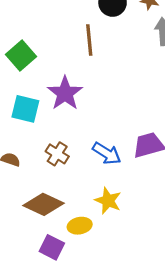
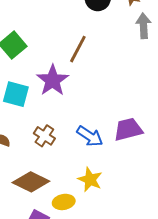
brown line: (89, 40) -> (78, 49), moved, turned 32

